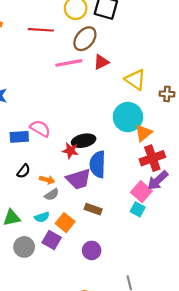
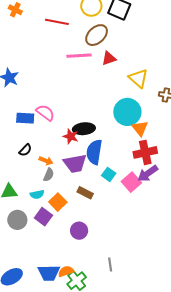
orange triangle: (144, 133) -> (140, 128), turned -36
gray semicircle: (52, 195) -> (49, 175), turned -40
cyan square: (138, 209) -> (109, 174), moved

